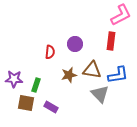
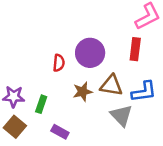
purple circle: (75, 44) -> (90, 53), size x1.5
brown square: (26, 103) -> (15, 127), moved, turned 30

